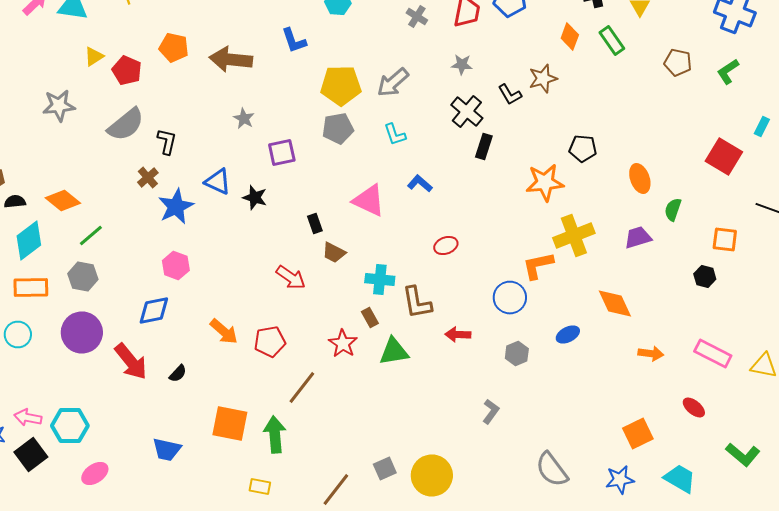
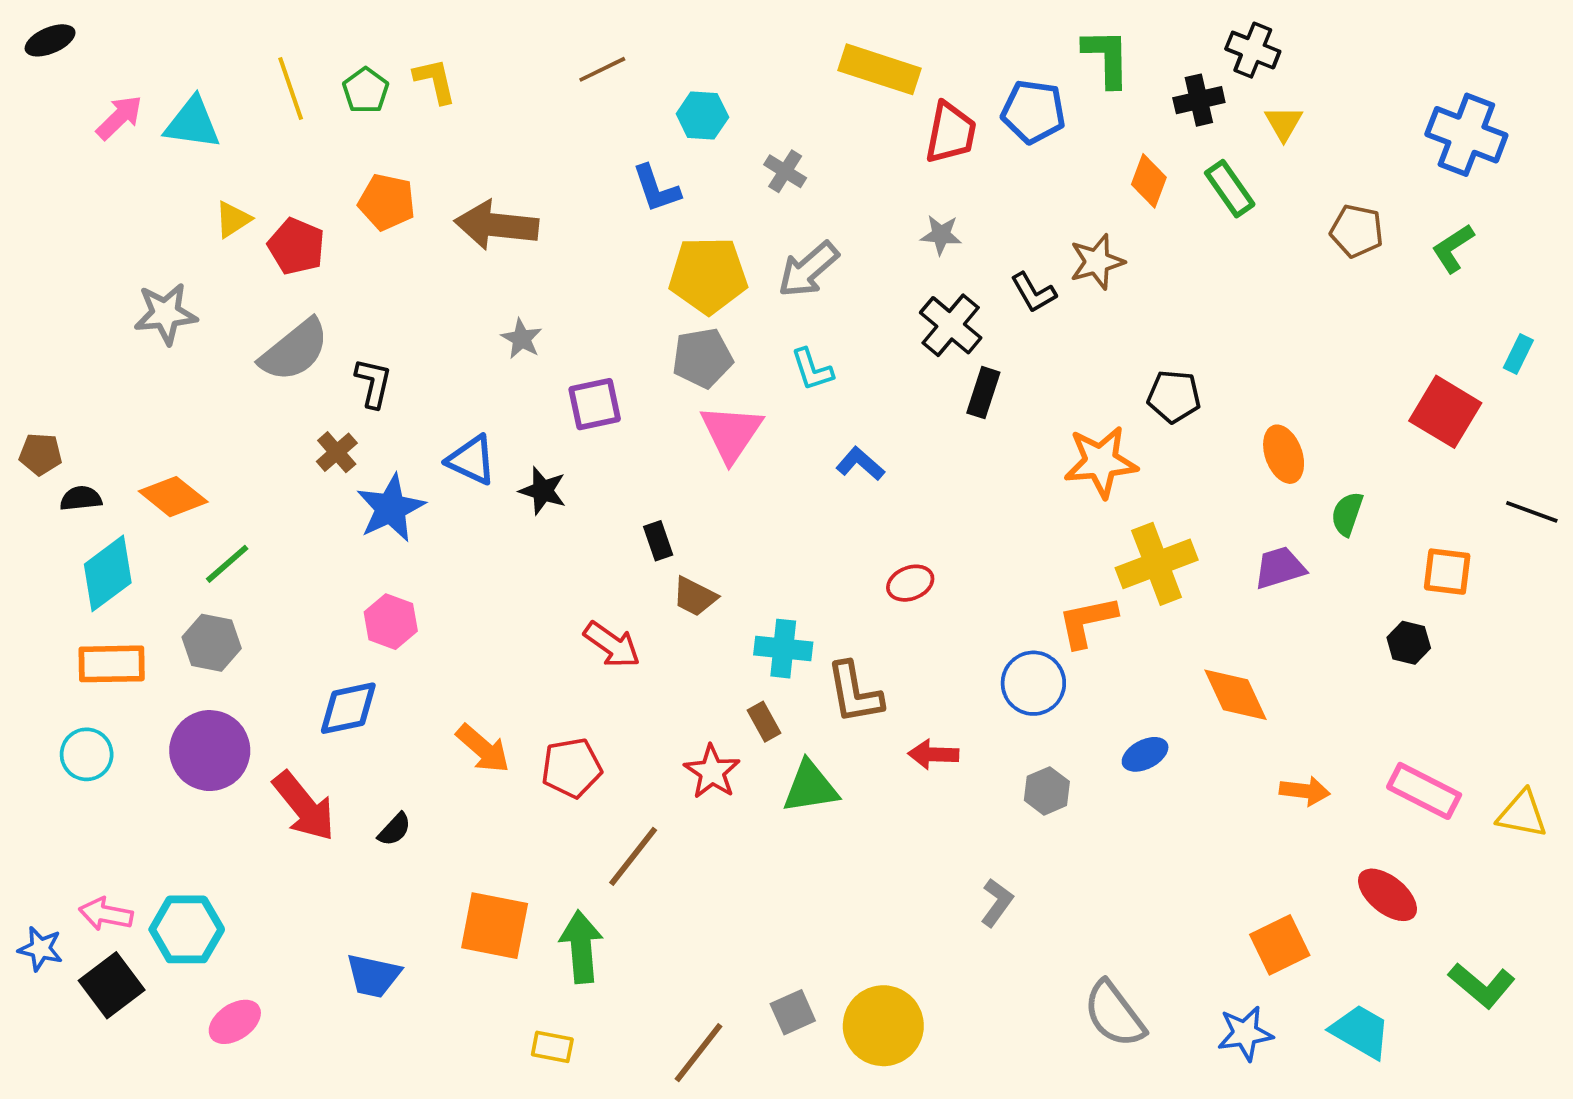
gray cross: (417, 16) -> (785, 171), moved
blue L-shape: (294, 40) -> (656, 189), moved
pink triangle: (369, 200) -> (731, 433), moved, turned 39
red ellipse: (694, 408) -> (1387, 895), size x1.4

